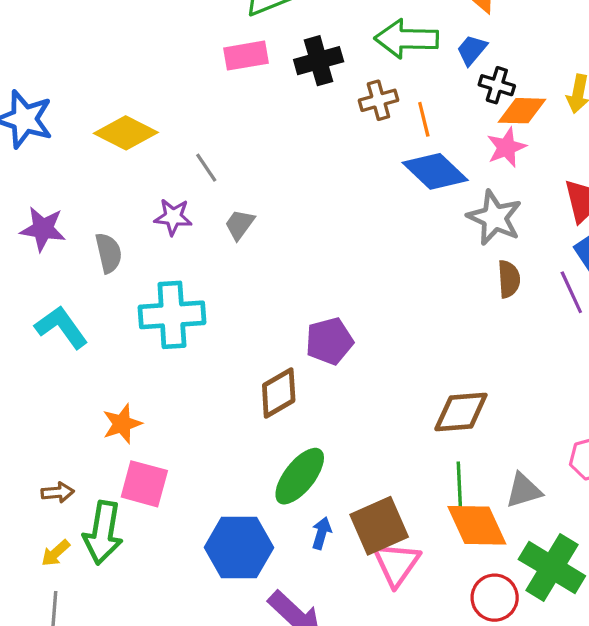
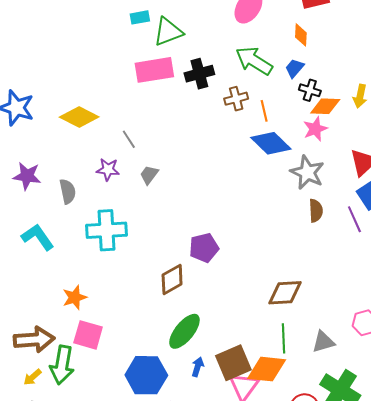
green arrow: (406, 39) -> (254, 61), turned 30
pink rectangle: (246, 56) -> (154, 70), size x1.4
brown arrow: (58, 492) -> (34, 340), size x2.0
orange diamond: (477, 525) -> (267, 369), moved, turned -60

